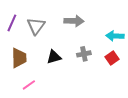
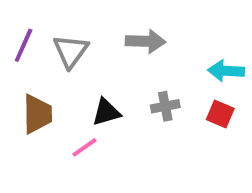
red square: (112, 58) -> (220, 114), turned -32
pink line: (29, 85) -> (85, 147), moved

